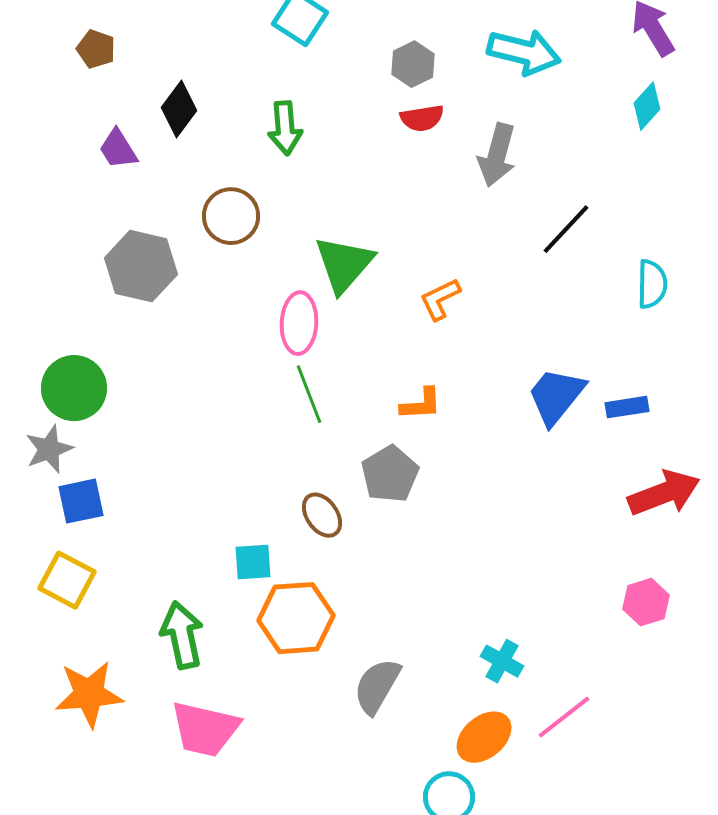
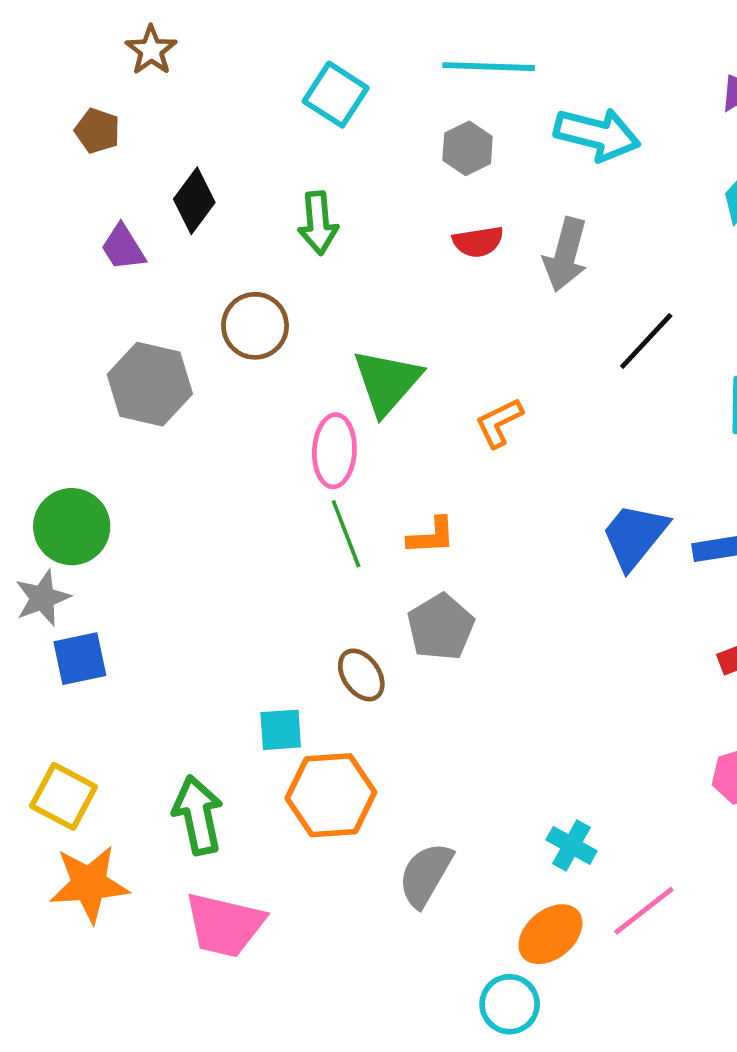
red semicircle: (422, 118) -> (478, 242), moved
orange L-shape: (421, 404) -> (431, 536), moved
yellow square: (67, 580) -> (64, 796), moved

